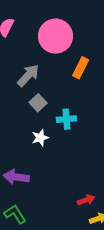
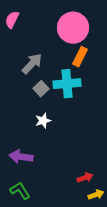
pink circle: (55, 36) -> (73, 28), moved
cyan cross: (66, 119) -> (67, 84), moved, size x1.5

